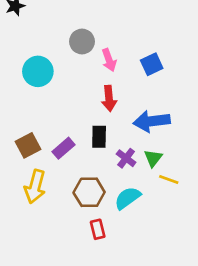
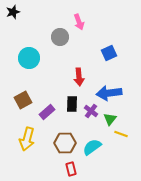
pink arrow: (109, 60) -> (79, 22), moved
brown square: (28, 145) -> (23, 100), moved
purple cross: (126, 158) -> (91, 111), moved

